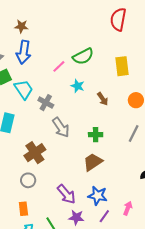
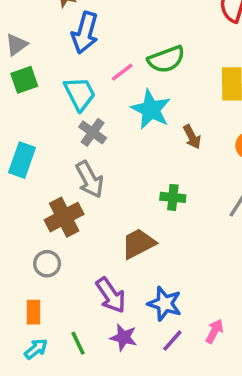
blue arrow: (24, 52) -> (85, 33), moved
cyan star: (78, 86) -> (151, 110), size x1.6
cyan trapezoid: (24, 89) -> (80, 94), moved
gray arrow: (61, 127) -> (90, 179), moved
brown trapezoid: (93, 162) -> (138, 244), moved

